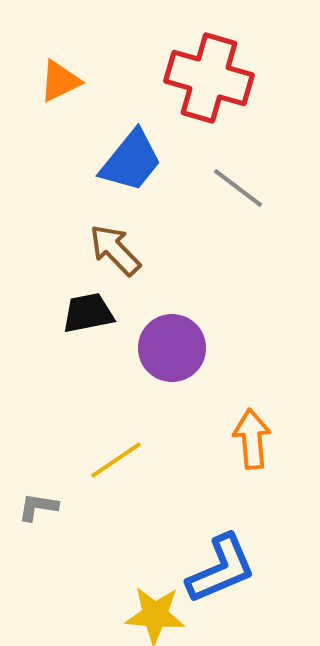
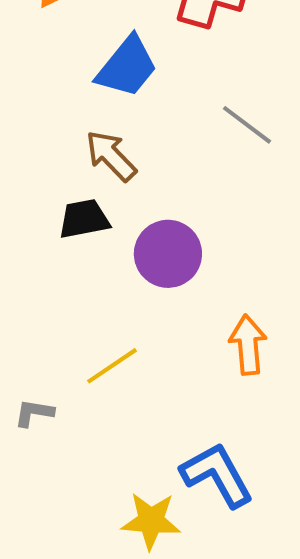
gray line: (238, 188) -> (247, 125), moved
blue L-shape: (221, 569) -> (217, 475), turned -96

